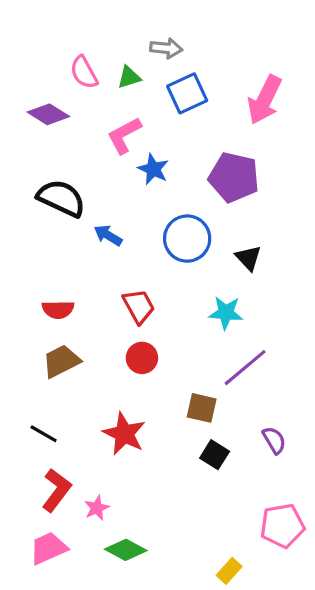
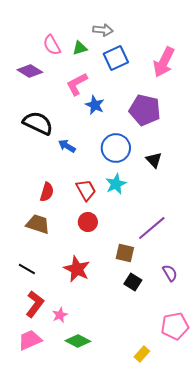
red semicircle: (58, 310) -> (47, 192), moved, turned -72
cyan star: (226, 313) -> (116, 184), moved, turned -30
brown trapezoid: (61, 361) -> (38, 224), turned 45

